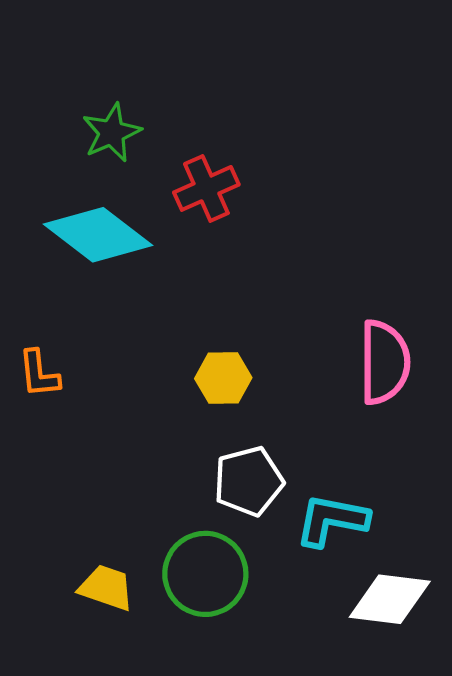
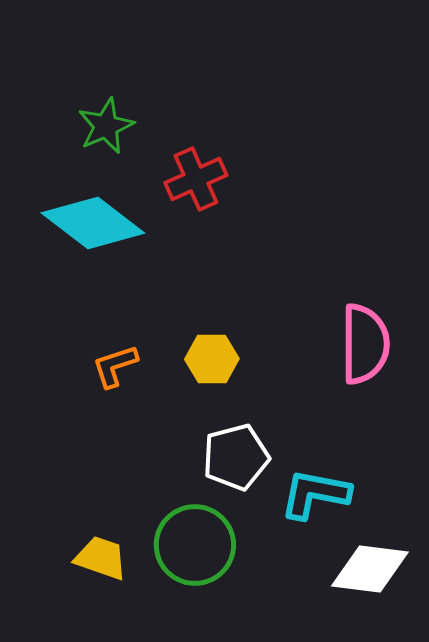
orange L-shape: (39, 374) -> (115, 366), moved, turned 78

